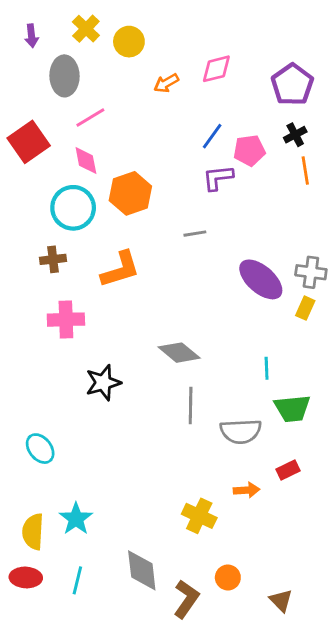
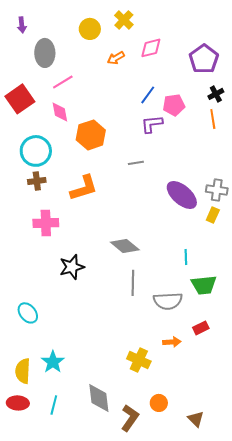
yellow cross: (86, 29) -> (124, 20), moved
black cross: (295, 135) -> (216, 94), moved
cyan circle: (73, 208) -> (36, 151), moved

